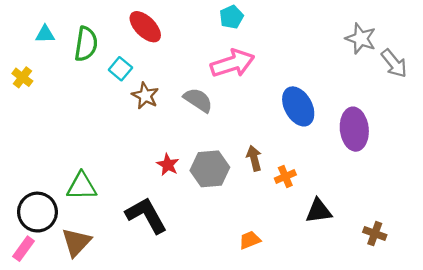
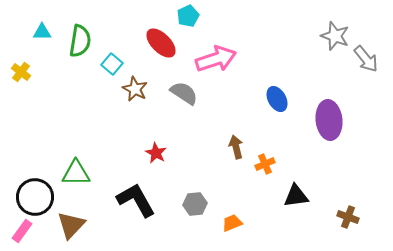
cyan pentagon: (231, 17) -> (188, 16), moved
red ellipse: (145, 27) -> (161, 43), moved
blue ellipse: (298, 106) -> (277, 99), size x0.7
gray hexagon: (210, 169) -> (195, 204), moved, size x0.7

